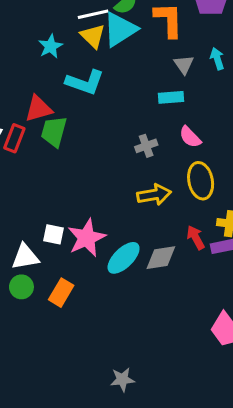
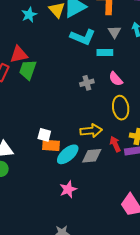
cyan L-shape: (85, 82) -> (83, 37), moved
yellow arrow: (154, 195) -> (91, 131), moved
white square: (53, 234) -> (44, 135), moved
pink star: (87, 238) -> (68, 189), moved, size x0.7
orange rectangle: (61, 293) -> (51, 145), moved, turned 60

